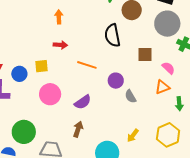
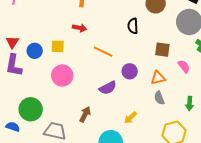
black semicircle: (112, 35) -> (133, 26), size x0.7
orange triangle: (162, 87) -> (158, 78), moved
gray semicircle: (130, 96) -> (159, 98), moved
purple semicircle: (83, 102) -> (108, 88), moved
yellow arrow: (133, 136) -> (130, 118), moved

